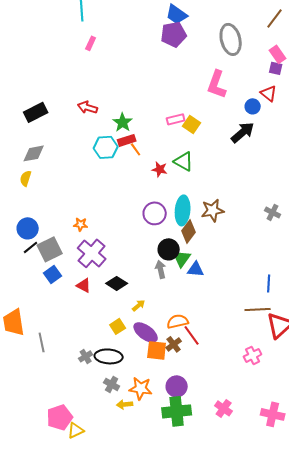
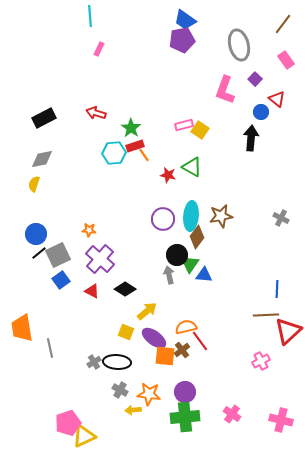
purple square: (276, 68) -> (255, 79), moved, turned 32
black arrow: (243, 132) -> (251, 138), turned -45
yellow arrow: (139, 305) -> (147, 311), size x1.5
yellow square: (118, 326) -> (126, 332), turned -35
yellow triangle: (76, 430) -> (84, 436), size x1.4

